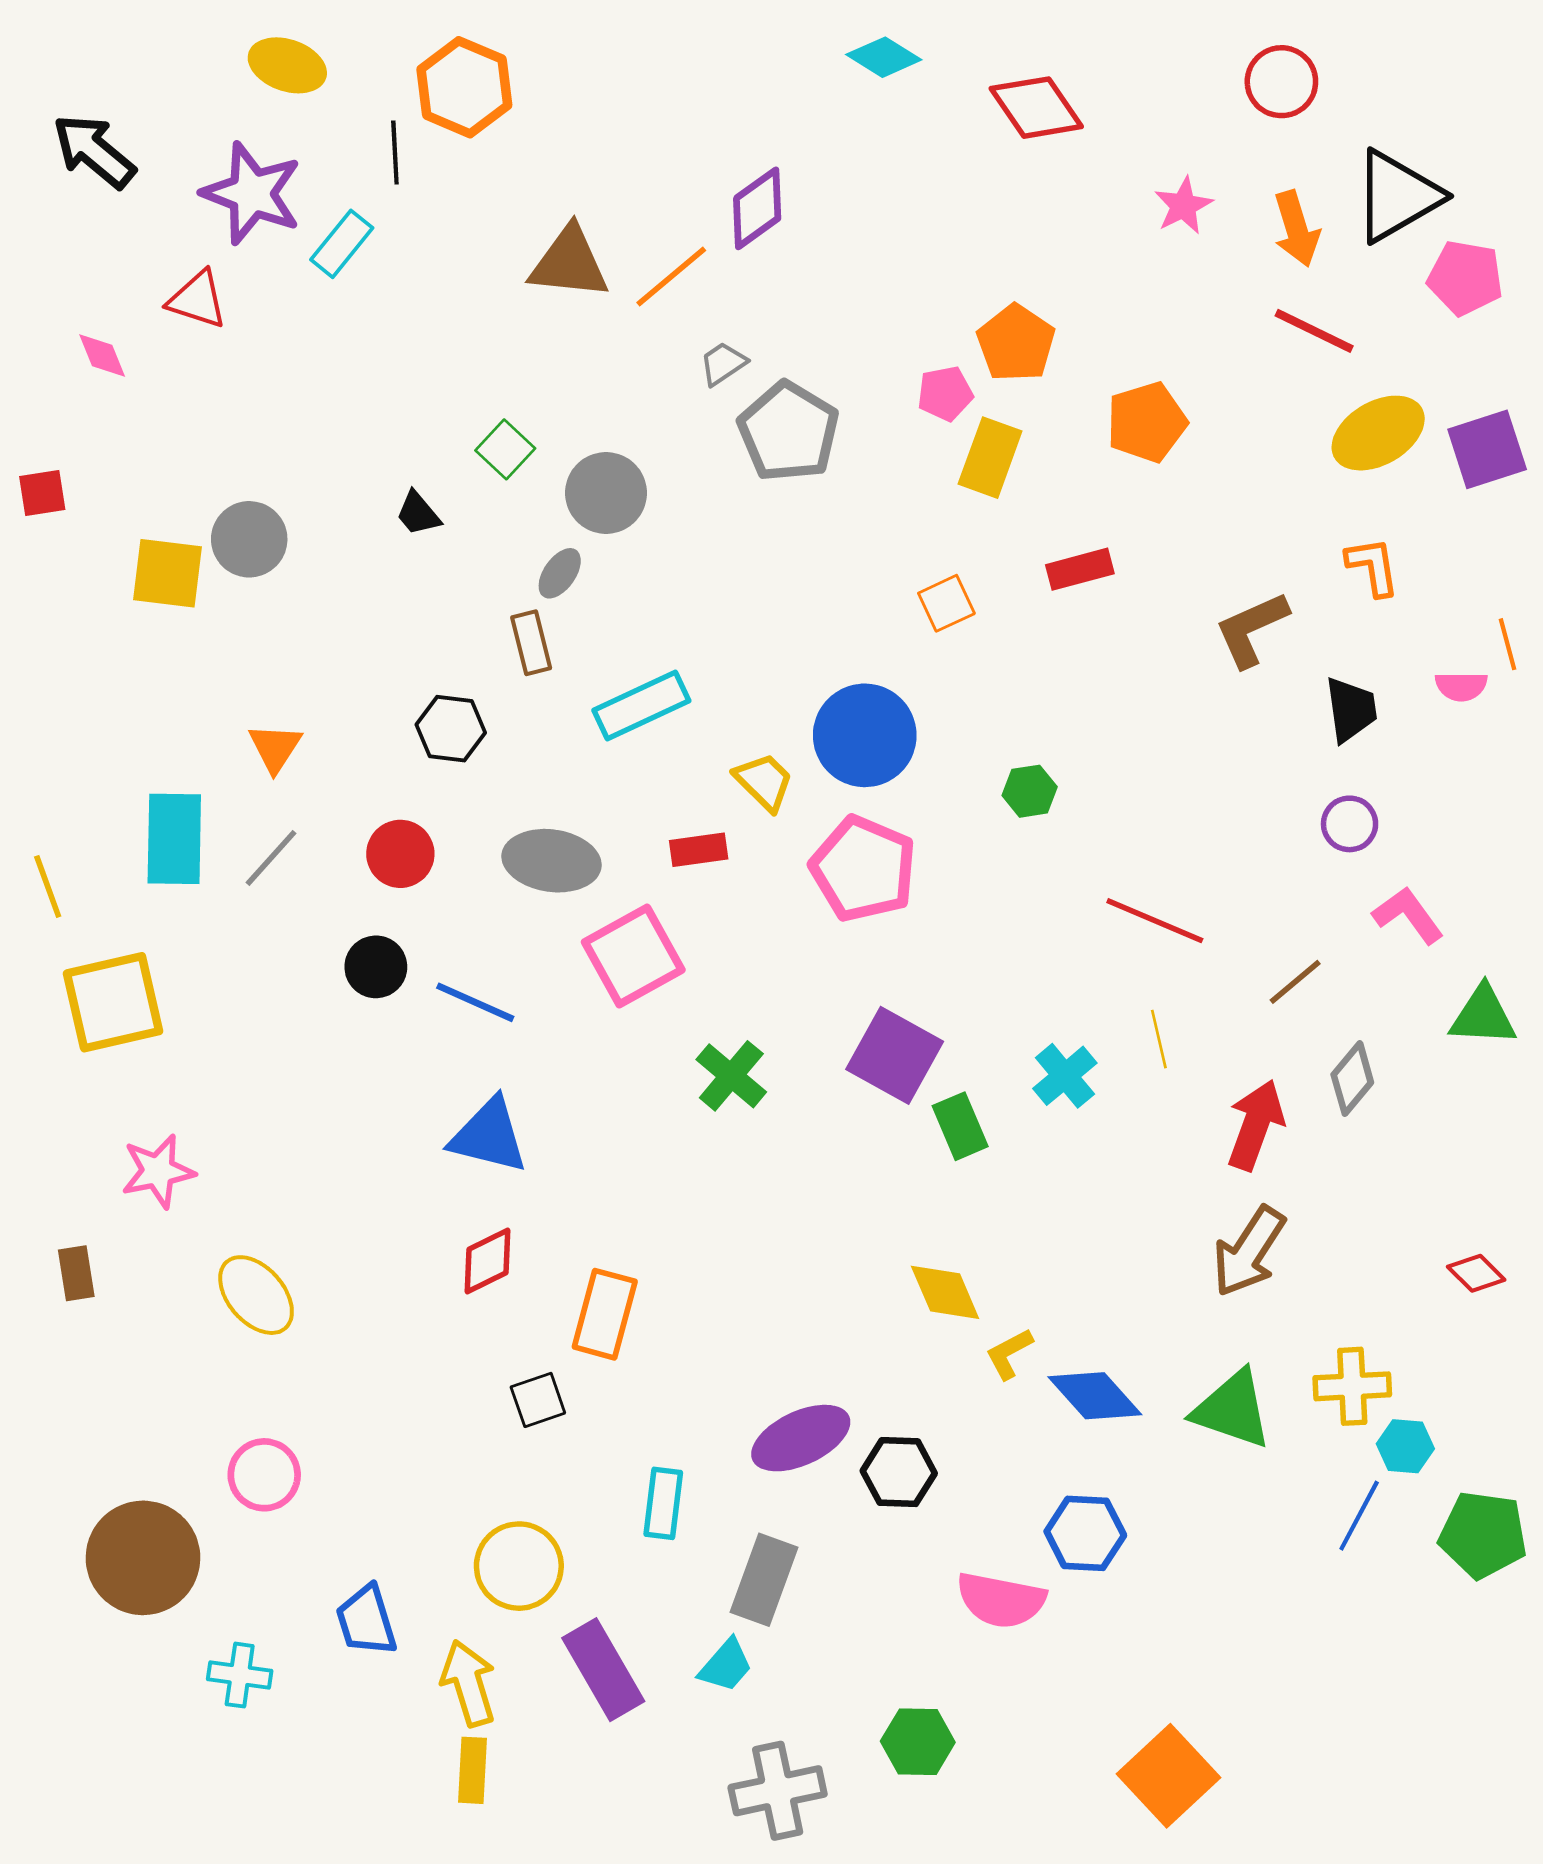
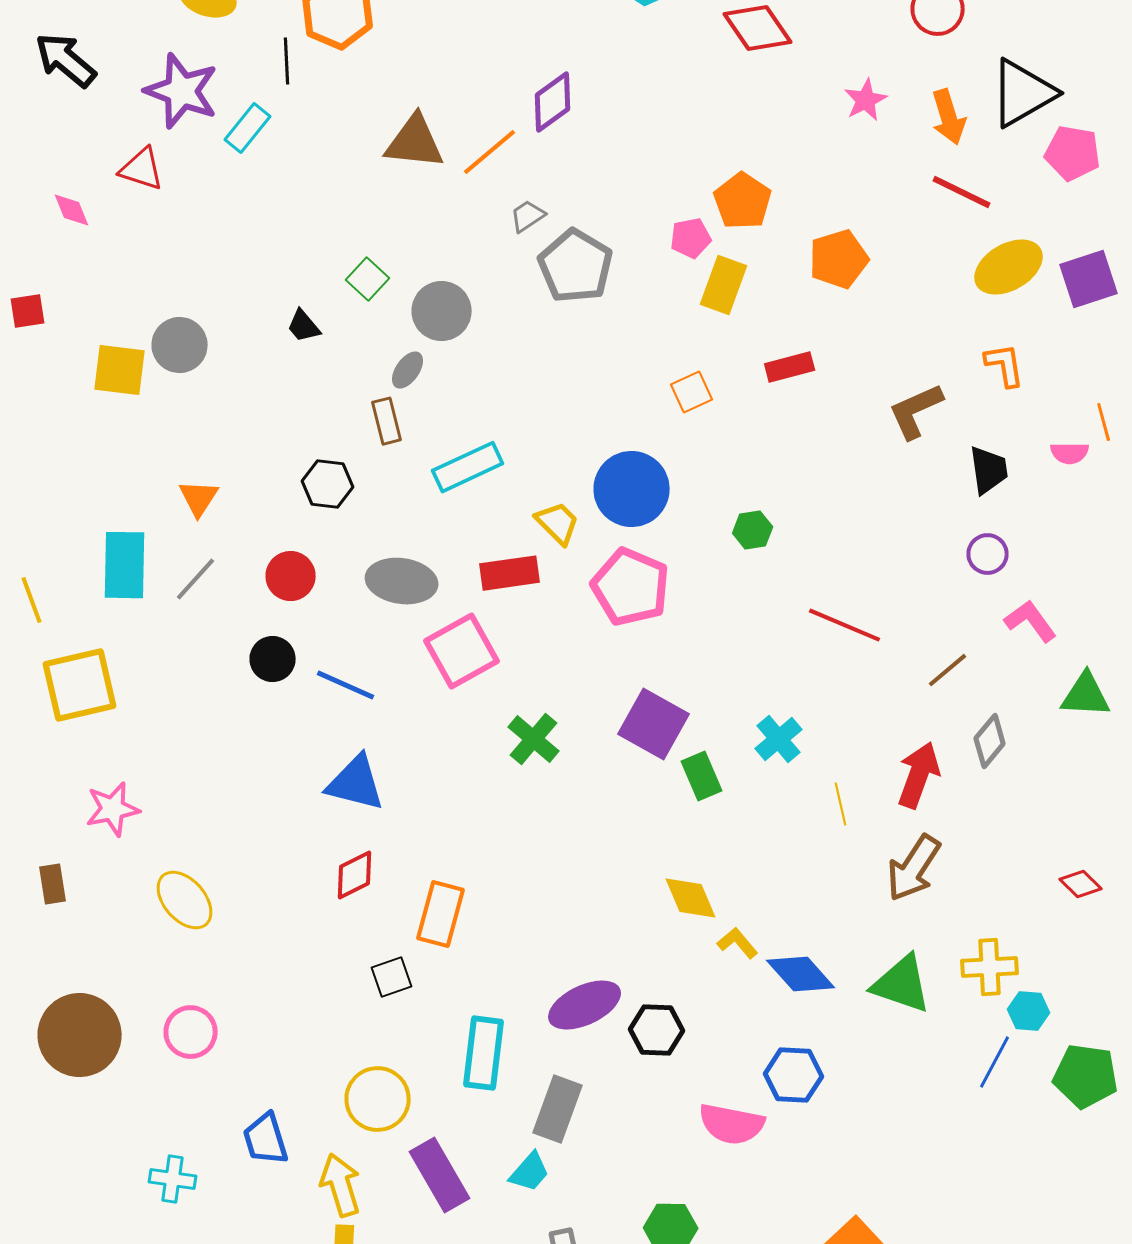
red rectangle: (699, 850) -> (510, 573), size x1.4
yellow line: (1159, 1039) -> (841, 804), moved
yellow L-shape: (1009, 1354) -> (738, 943), turned 78
cyan rectangle: (663, 1503) -> (484, 1053), size x1.4
brown circle: (143, 1558) -> (80, 1035), moved

